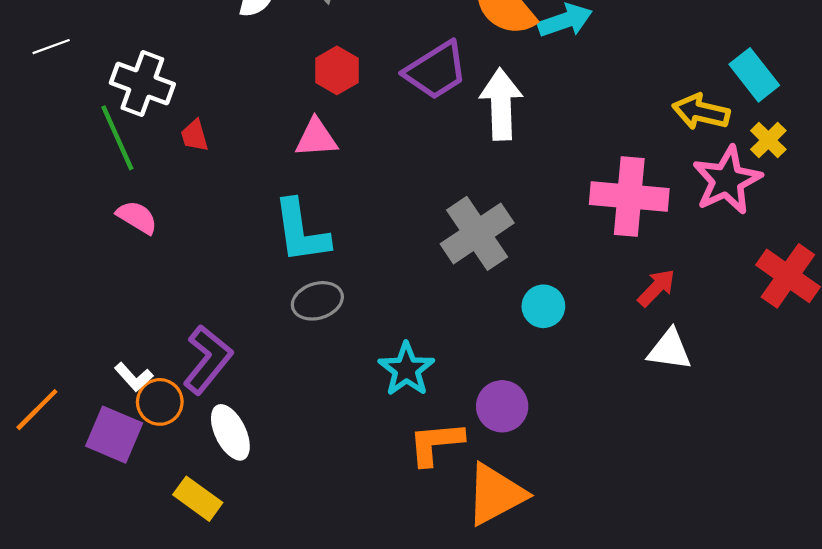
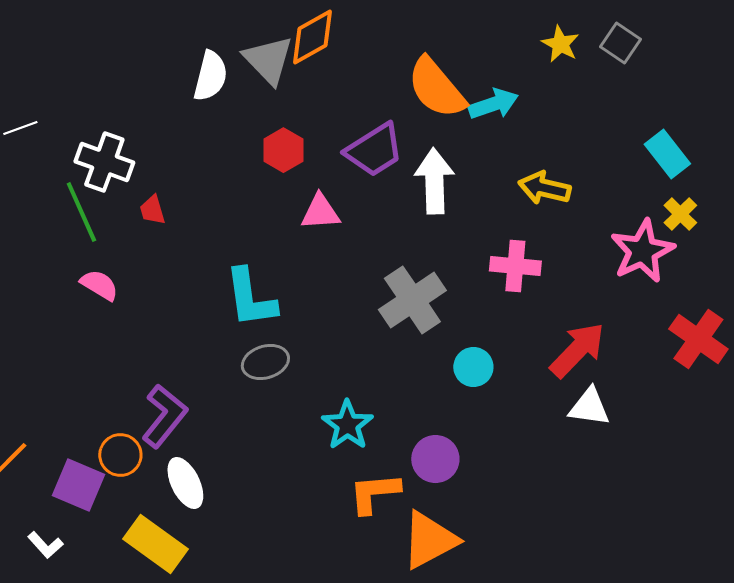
yellow arrow: (701, 112) -> (544, 188), moved
pink triangle: (316, 138) -> (320, 212), moved
pink cross: (629, 197) -> (515, 266), moved, size x0.7
red arrow: (656, 288) -> (577, 350), size x1.6
white L-shape: (134, 377) -> (45, 545), moved
yellow rectangle: (198, 499) -> (155, 544), size x1.4

